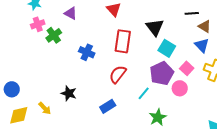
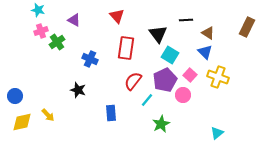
black line: (192, 13) -> (186, 20), moved
red semicircle: (118, 74) -> (133, 81), moved
black star: (69, 93) -> (78, 90), moved
blue rectangle: (108, 106) -> (111, 113), turned -63

